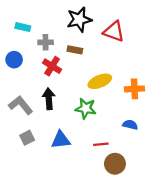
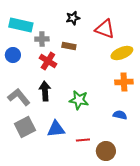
black star: (79, 20) -> (73, 18), size x0.6
cyan rectangle: (23, 27) -> (21, 25), size x1.6
yellow ellipse: (100, 81) -> (122, 53), moved
gray square: (27, 138) -> (25, 127), size x1.5
red line: (101, 144) -> (83, 140), moved

